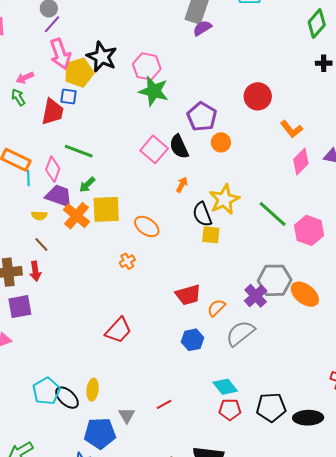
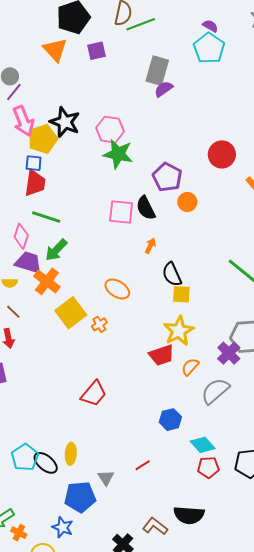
red trapezoid: (53, 112) -> (35, 183), moved
pink square: (154, 149) -> (121, 212), turned -32
green arrow: (87, 185) -> (56, 250), size x1.4
yellow star: (224, 200) -> (179, 331), moved
yellow square: (106, 209) -> (71, 313), moved, turned -32
blue hexagon: (192, 340) -> (170, 420), moved

